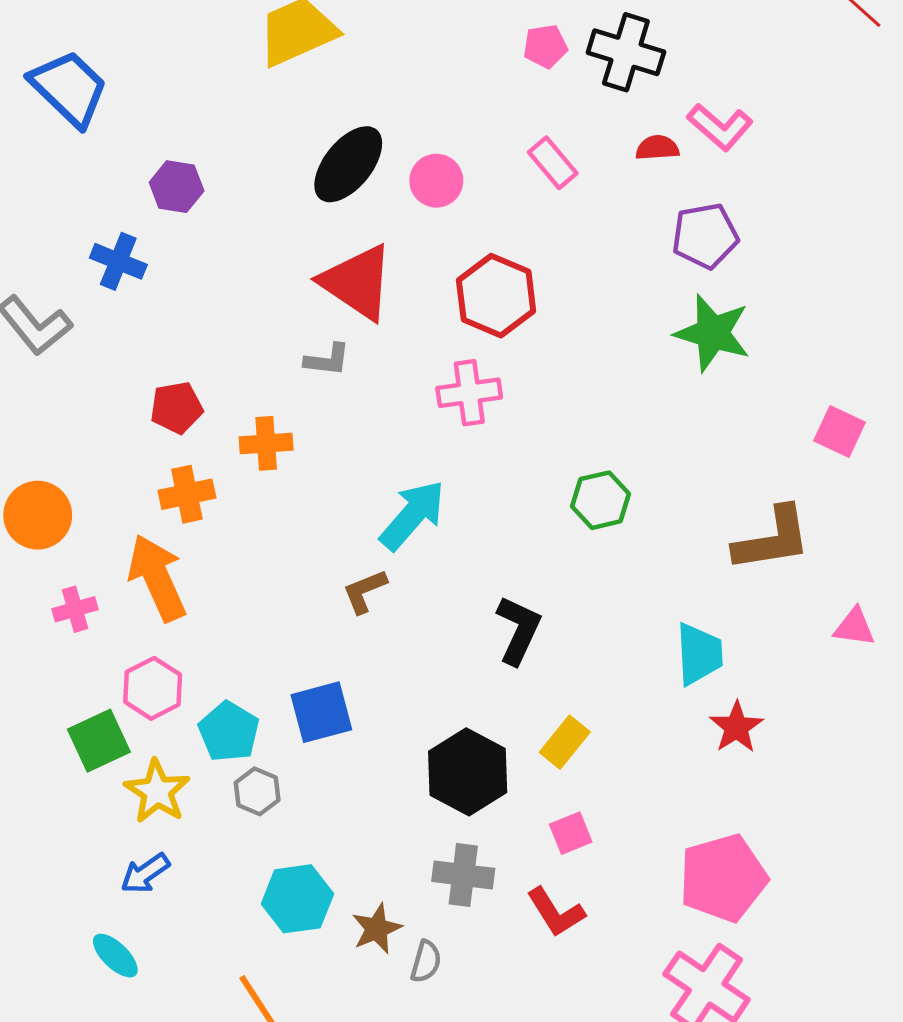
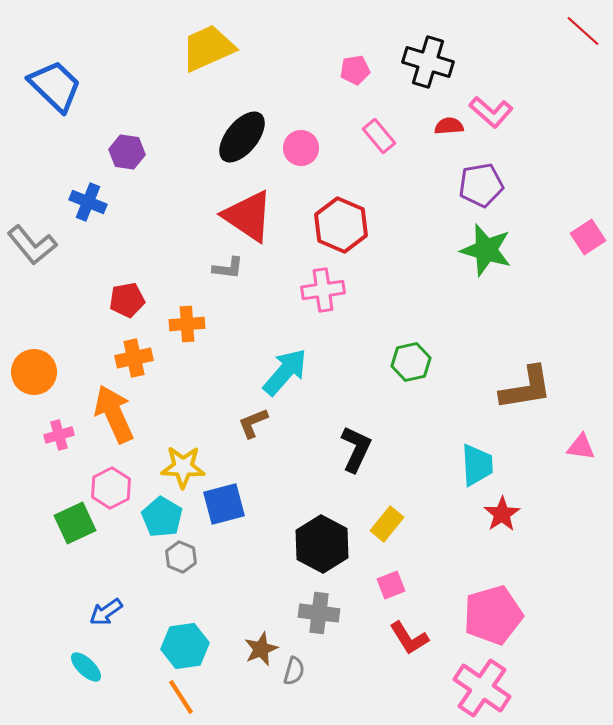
pink pentagon: (545, 46) -> (355, 70), moved
pink square: (839, 432) -> (588, 237), moved, turned 32
yellow star: (157, 791) -> (183, 467), moved, turned -30
cyan hexagon: (297, 899) -> (185, 646), moved
red L-shape: (556, 912) -> (409, 638), moved

